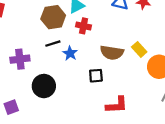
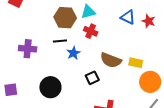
yellow rectangle: (139, 49) -> (136, 63), turned -48
black square: (96, 76) -> (92, 78), turned -32
black circle: (44, 86) -> (50, 87), moved

